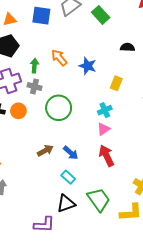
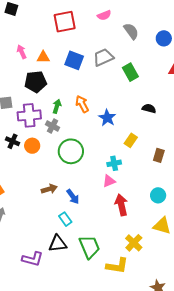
red arrow: (107, 156) -> (121, 205), moved

